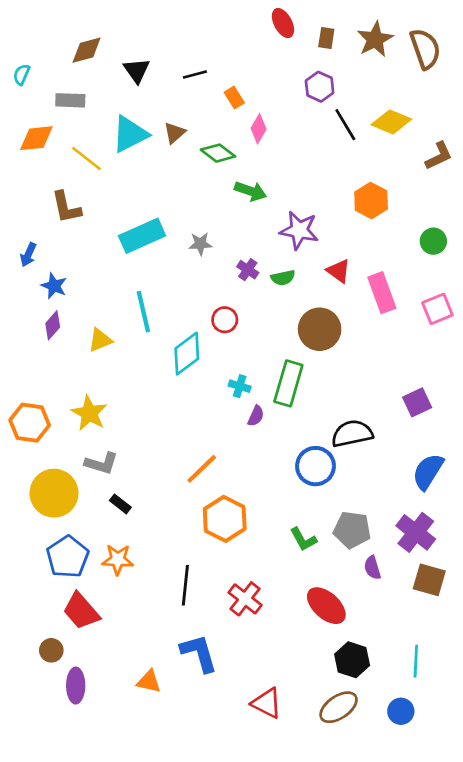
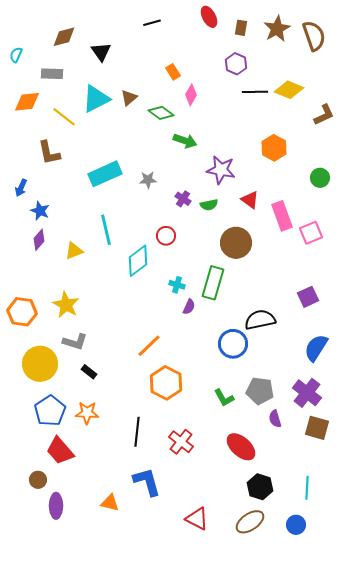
black line: (195, 75) -> (152, 23), moved
black line: (345, 125) -> (255, 92), turned -60
pink square: (437, 309) -> (311, 233), moved

